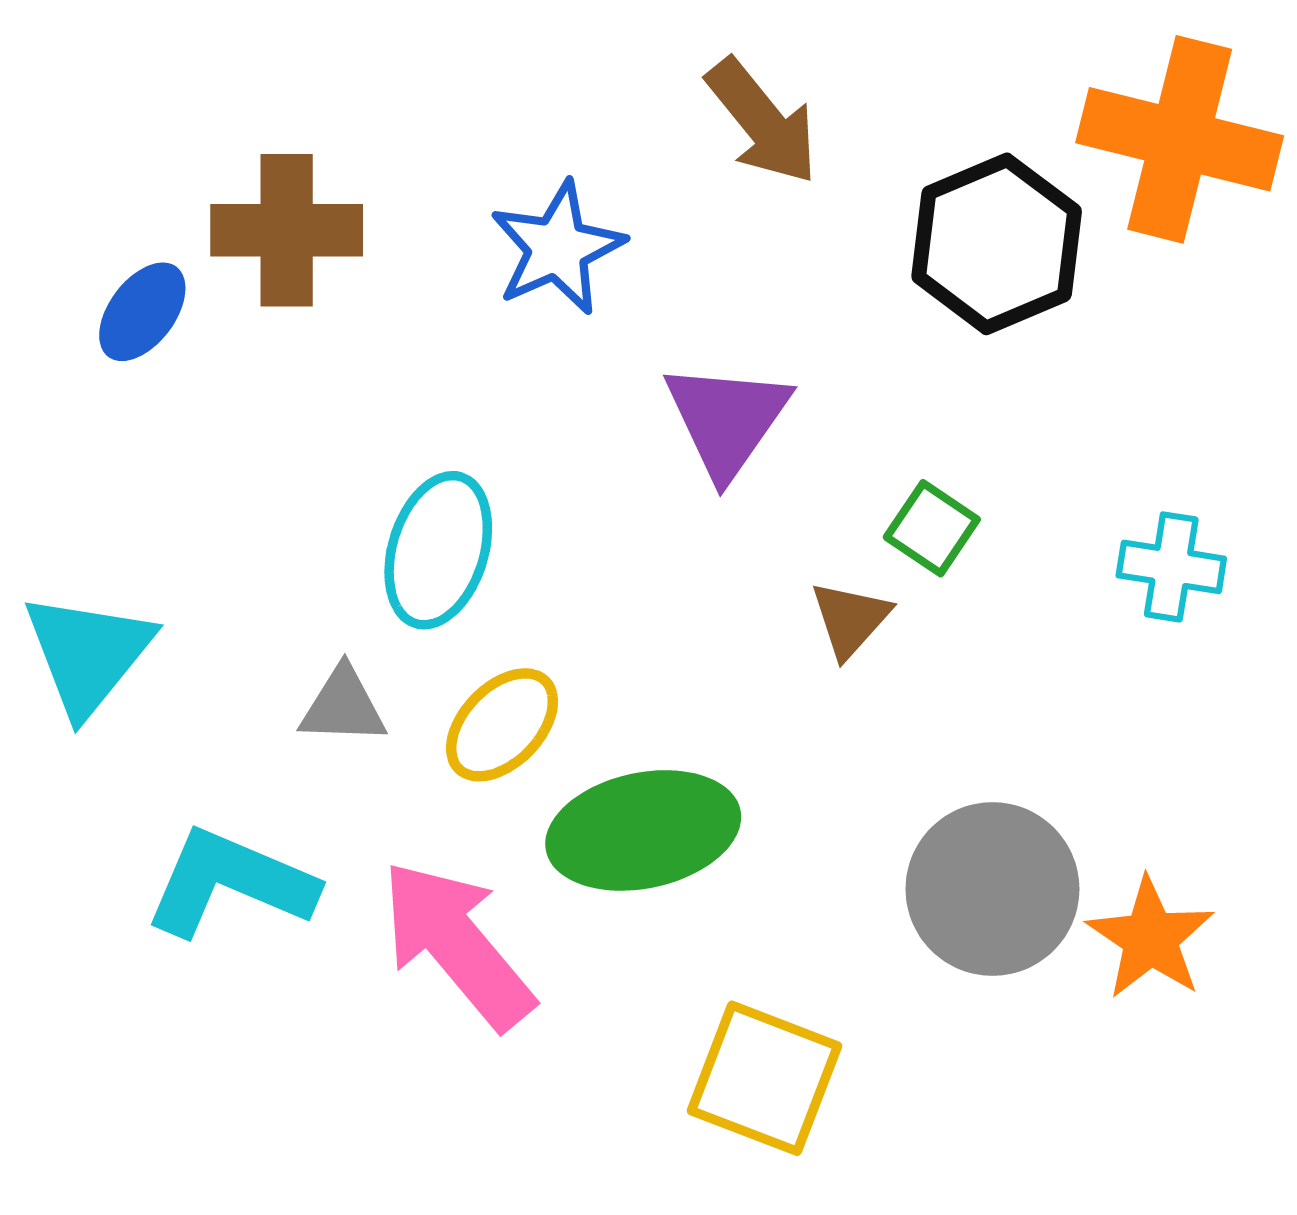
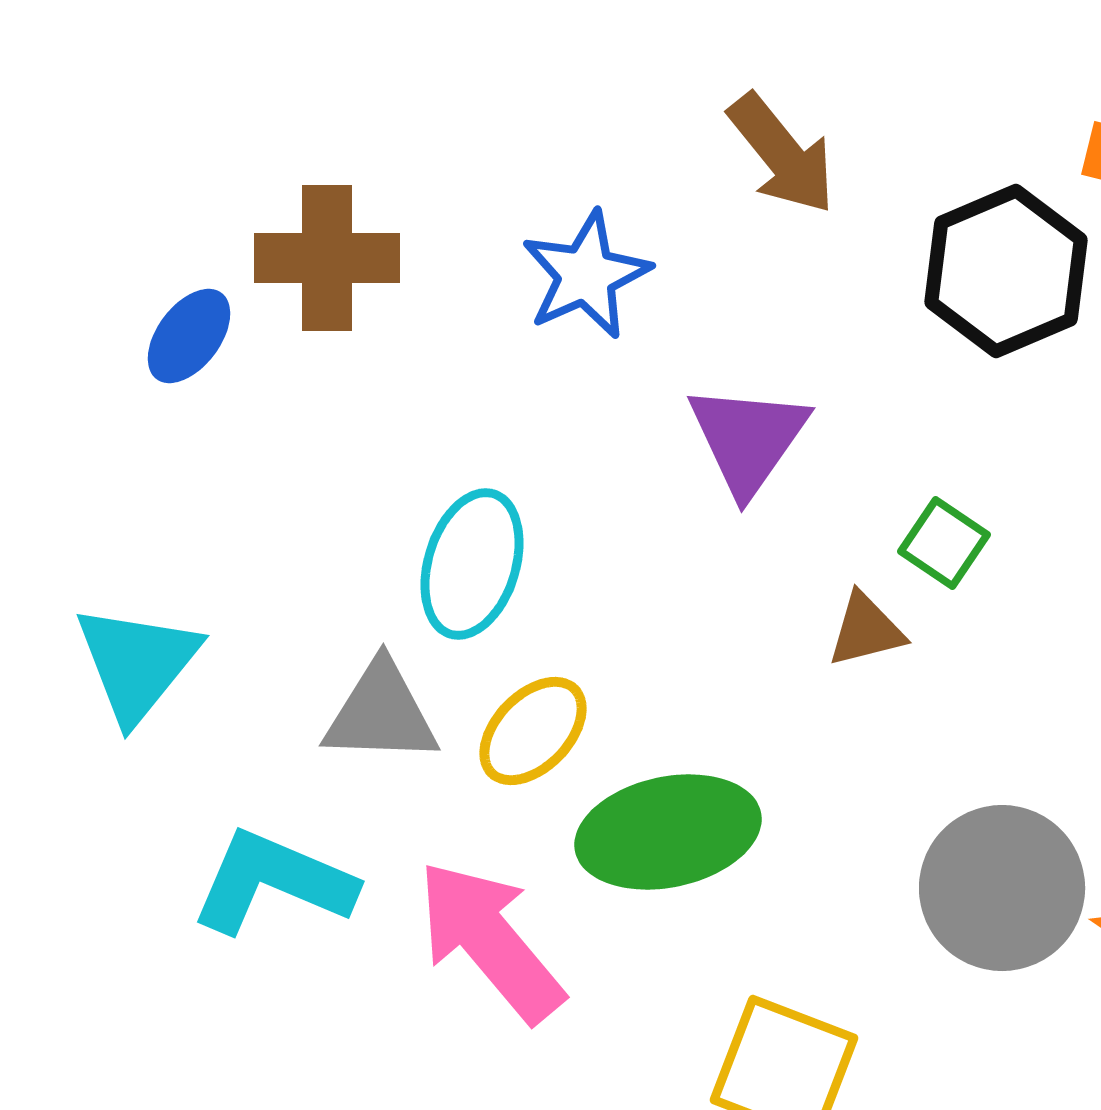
brown triangle: (850, 619) -> (866, 630), turned 34
gray triangle: (343, 706) -> (381, 713), size x1.4

